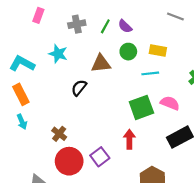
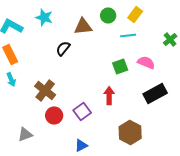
yellow rectangle: (158, 50) -> (135, 14), turned -63
green square: (141, 107) -> (120, 66), size x0.7
brown cross: (59, 134) -> (45, 90), size x1.5
red circle: (69, 161) -> (54, 116), size x0.7

